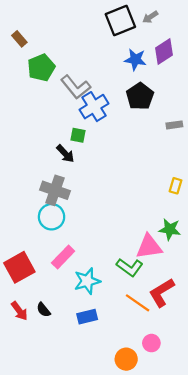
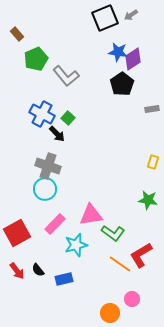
purple diamond: (164, 51) -> (133, 59), moved
blue cross: (94, 107) -> (42, 114), moved, turned -30
green square: (78, 135) -> (68, 118), turned 32
pink triangle: (149, 247) -> (91, 215), moved
blue rectangle: (87, 317) -> (64, 279), moved

